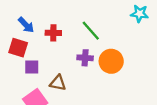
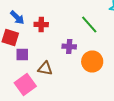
green line: (91, 31) -> (89, 24), moved
orange circle: (111, 61) -> (92, 62), moved

